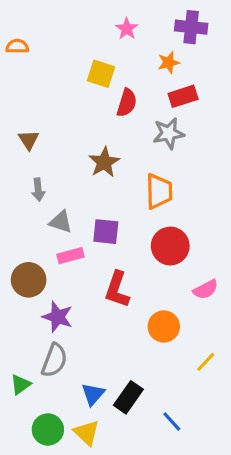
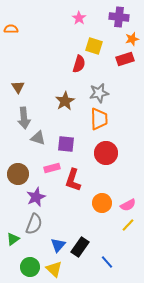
orange star: (169, 63) -> (132, 39), moved
yellow square: (101, 74) -> (94, 46), moved
red rectangle: (183, 96) -> (125, 59), moved
gray star: (169, 133) -> (99, 93), moved
gray arrow: (38, 190) -> (24, 118), size x1.5
pink rectangle: (70, 256) -> (52, 168), moved
pink semicircle: (206, 289) -> (128, 205), moved
purple star: (58, 317) -> (36, 197), turned 30

